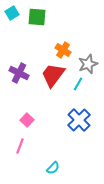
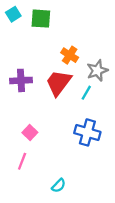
purple cross: (19, 73) -> (21, 80), turned -30
blue cross: (79, 120) -> (87, 132), turned -30

